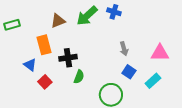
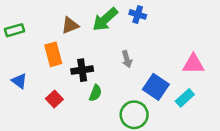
gray arrow: (124, 49) -> (127, 59), moved
blue triangle: (30, 65) -> (19, 81), moved
blue square: (129, 72) -> (156, 87), size x1.5

